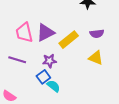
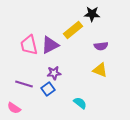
yellow rectangle: (69, 40) -> (73, 30), moved
purple line: (17, 60) -> (24, 84), moved
cyan semicircle: (53, 86) -> (80, 103), moved

